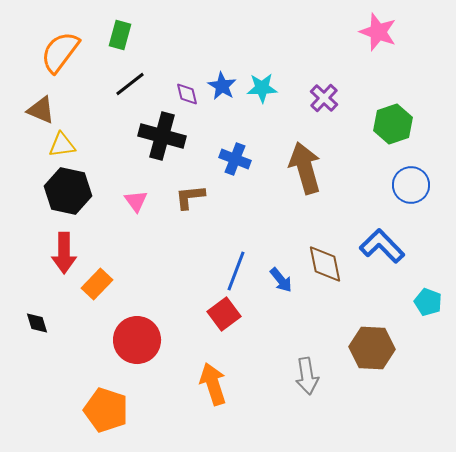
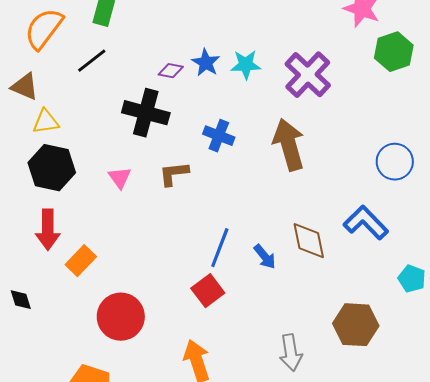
black line: (130, 84) -> (92, 61), moved
purple diamond: (187, 94) -> (171, 71), turned -65
purple cross: (324, 98) -> (308, 75), size x1.6
green hexagon: (393, 124) -> (394, 52), moved

